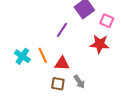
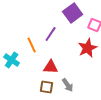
red star: (100, 44) -> (88, 48), turned -30
orange line: (43, 55) -> (32, 45), moved

